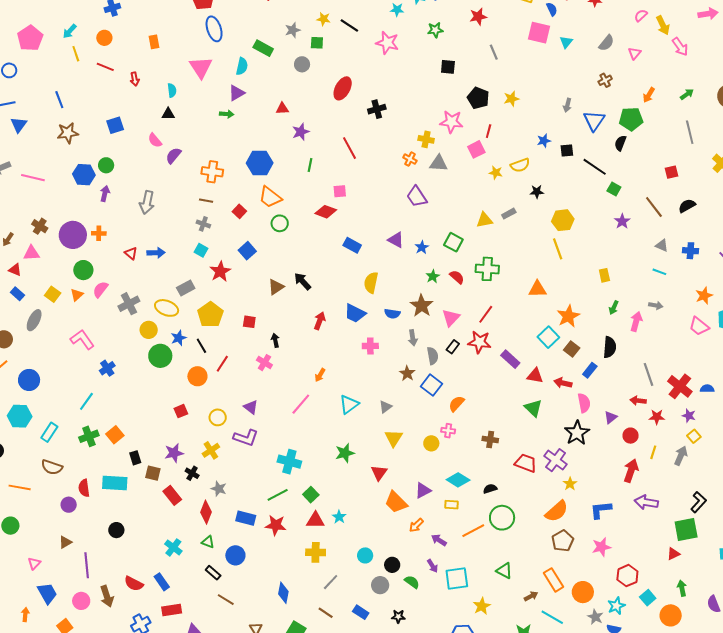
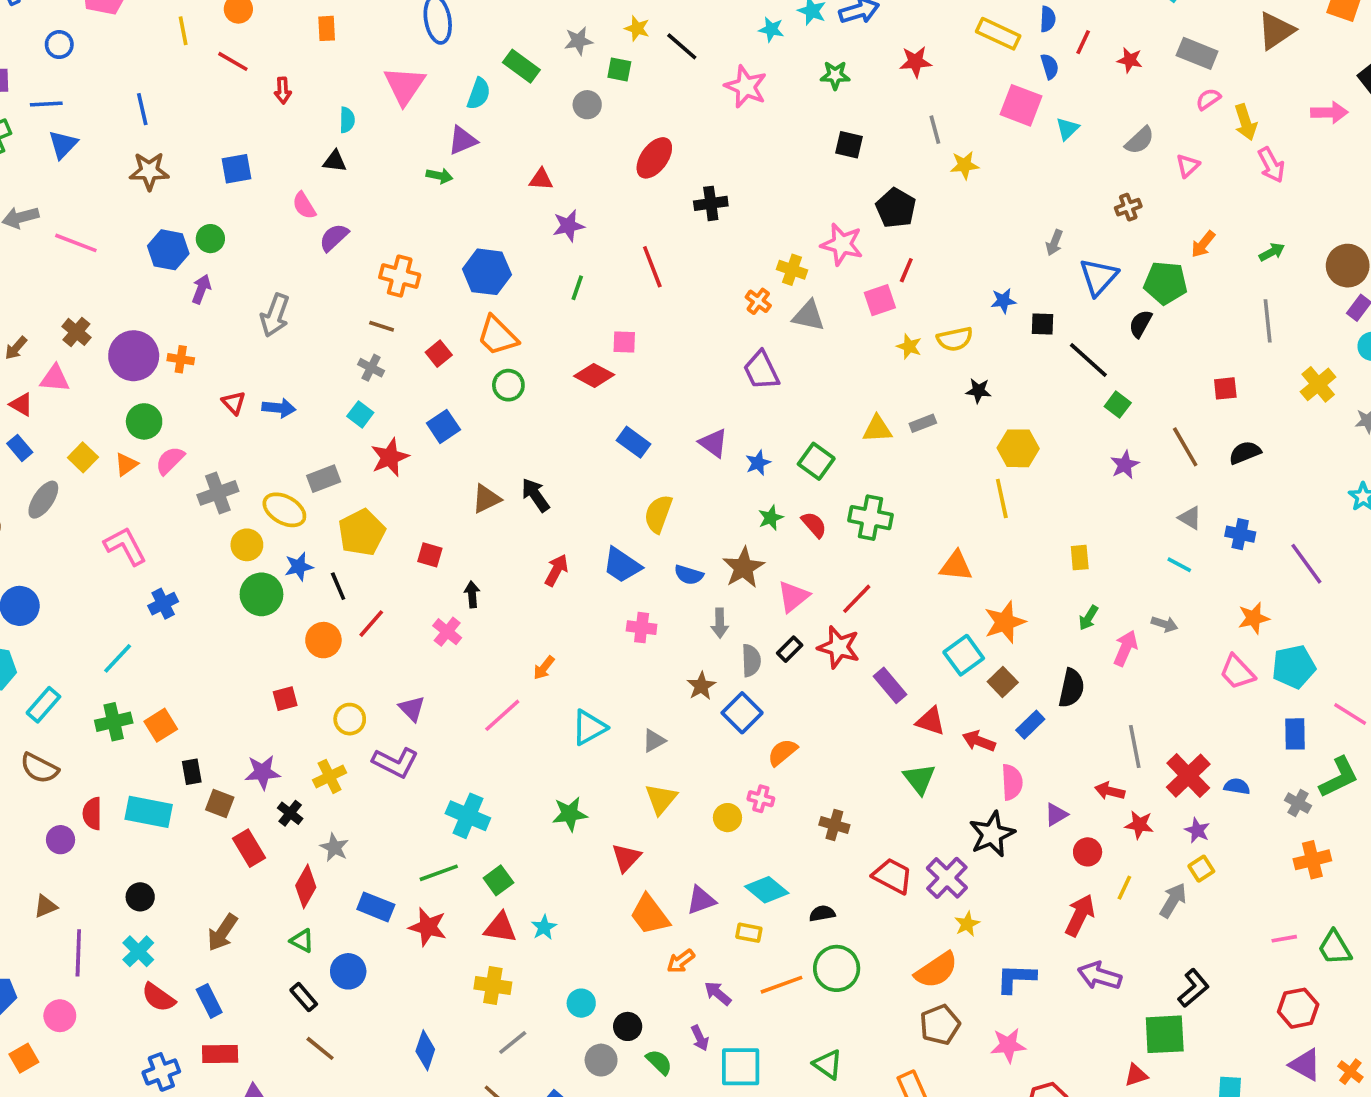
yellow star: (511, 99) -> (964, 165), moved
cyan cross: (173, 547) -> (138, 951), moved
brown arrow: (107, 596) -> (222, 932), moved, turned 45

